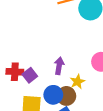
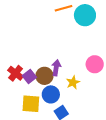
red cross: (15, 72) -> (16, 73), turned 35
brown circle: (66, 96) -> (44, 76), moved

